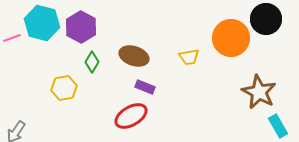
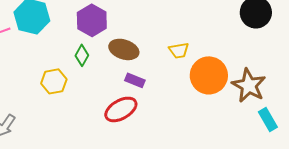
purple hexagon: (81, 27) -> (92, 20), moved
orange circle: (231, 38) -> (209, 75), moved

